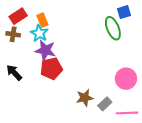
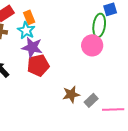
green ellipse: (113, 28) -> (99, 25), turned 30
pink circle: (126, 79) -> (92, 45), moved

